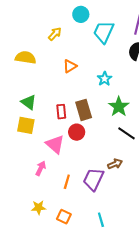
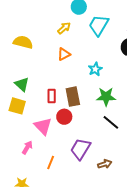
yellow arrow: (55, 34) -> (64, 28), moved
green star: (119, 107) -> (106, 97), turned 30
brown arrow: (115, 164) -> (105, 164), moved
purple trapezoid: (93, 179) -> (80, 149), moved

